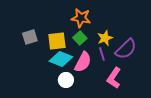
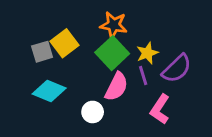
green square: (80, 38) -> (112, 53), size x1.6
yellow square: (57, 41) -> (65, 43), moved, turned -30
cyan diamond: (61, 59) -> (49, 91), moved

